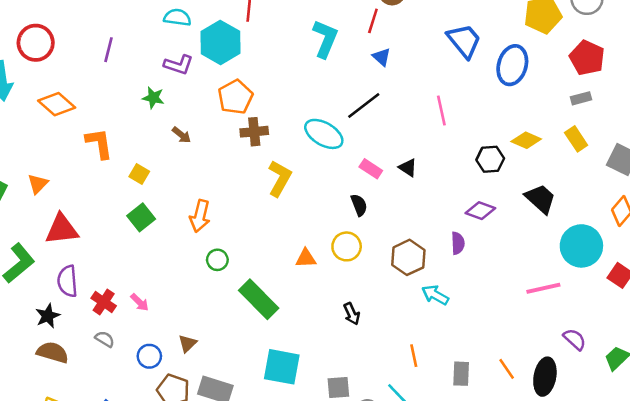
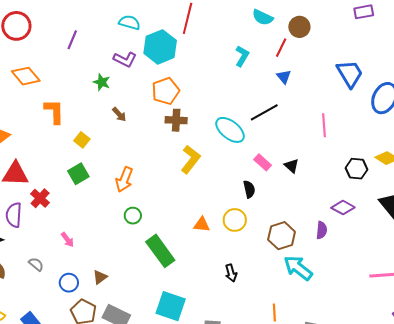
cyan L-shape: (325, 39) -> (242, 56), size x0.7
cyan arrow: (435, 295) -> (298, 268), size x1.4
red cross: (104, 302) -> (40, 198), moved

